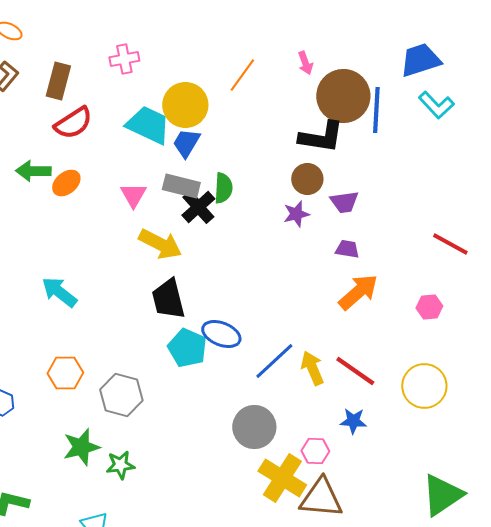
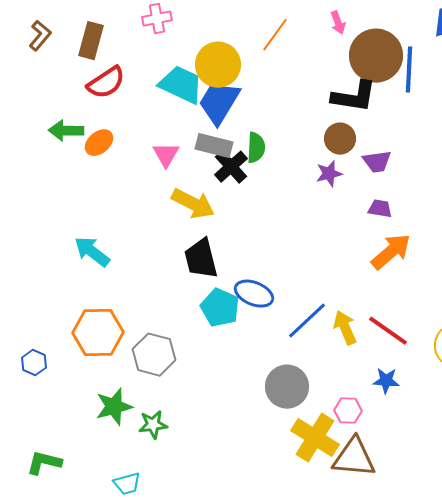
blue trapezoid: (186, 143) -> (219, 103), size x1.5
orange hexagon: (65, 373) -> (98, 333), size x1.4

